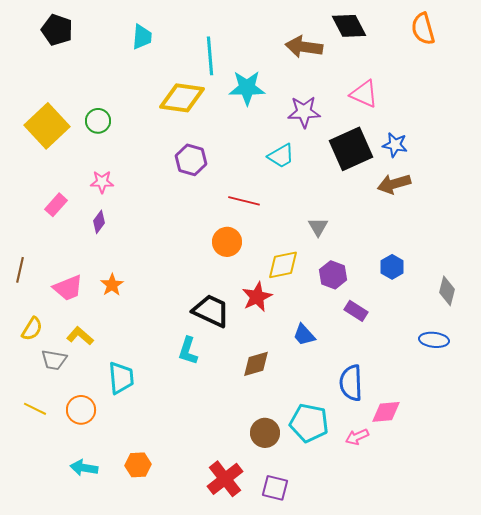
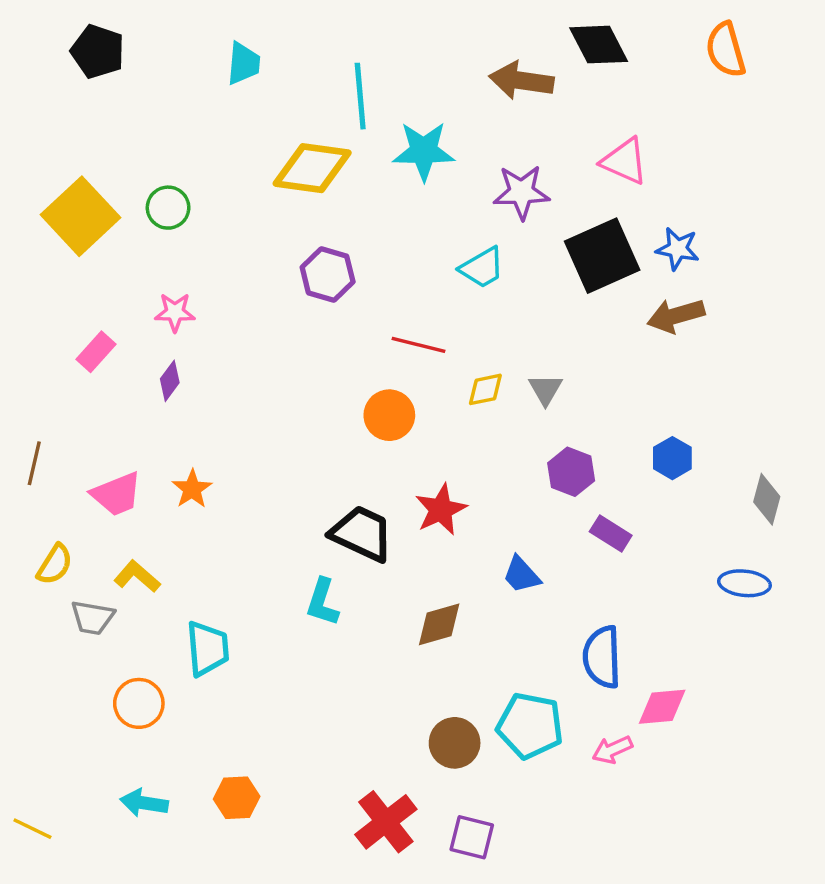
yellow diamond: (283, 265) -> (485, 389), moved, size x0.7
yellow line: (35, 409) -> (32, 829), moved

